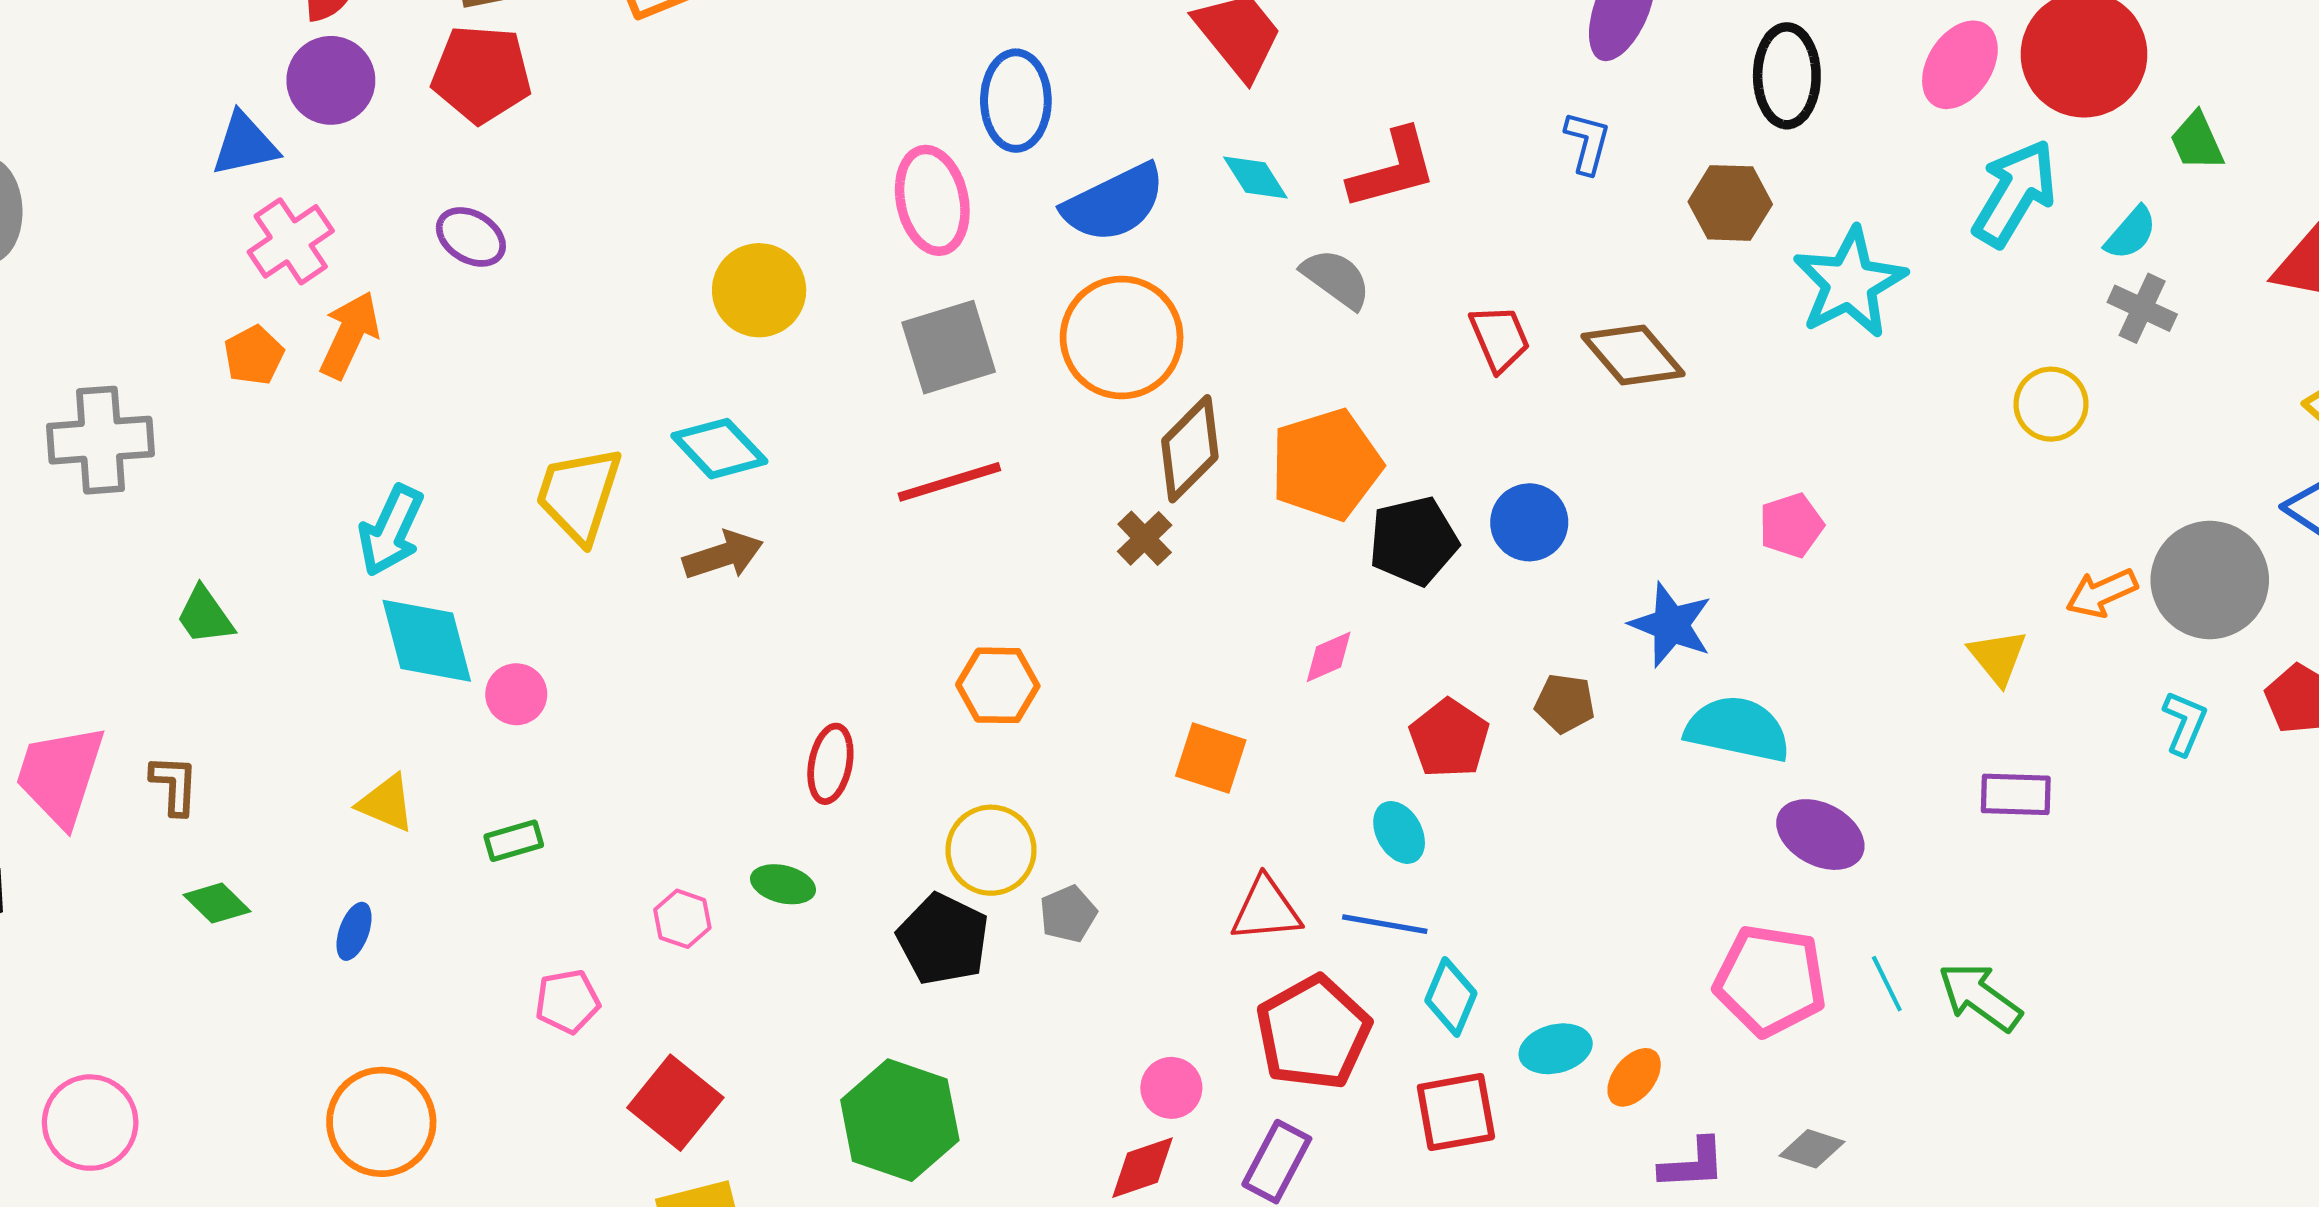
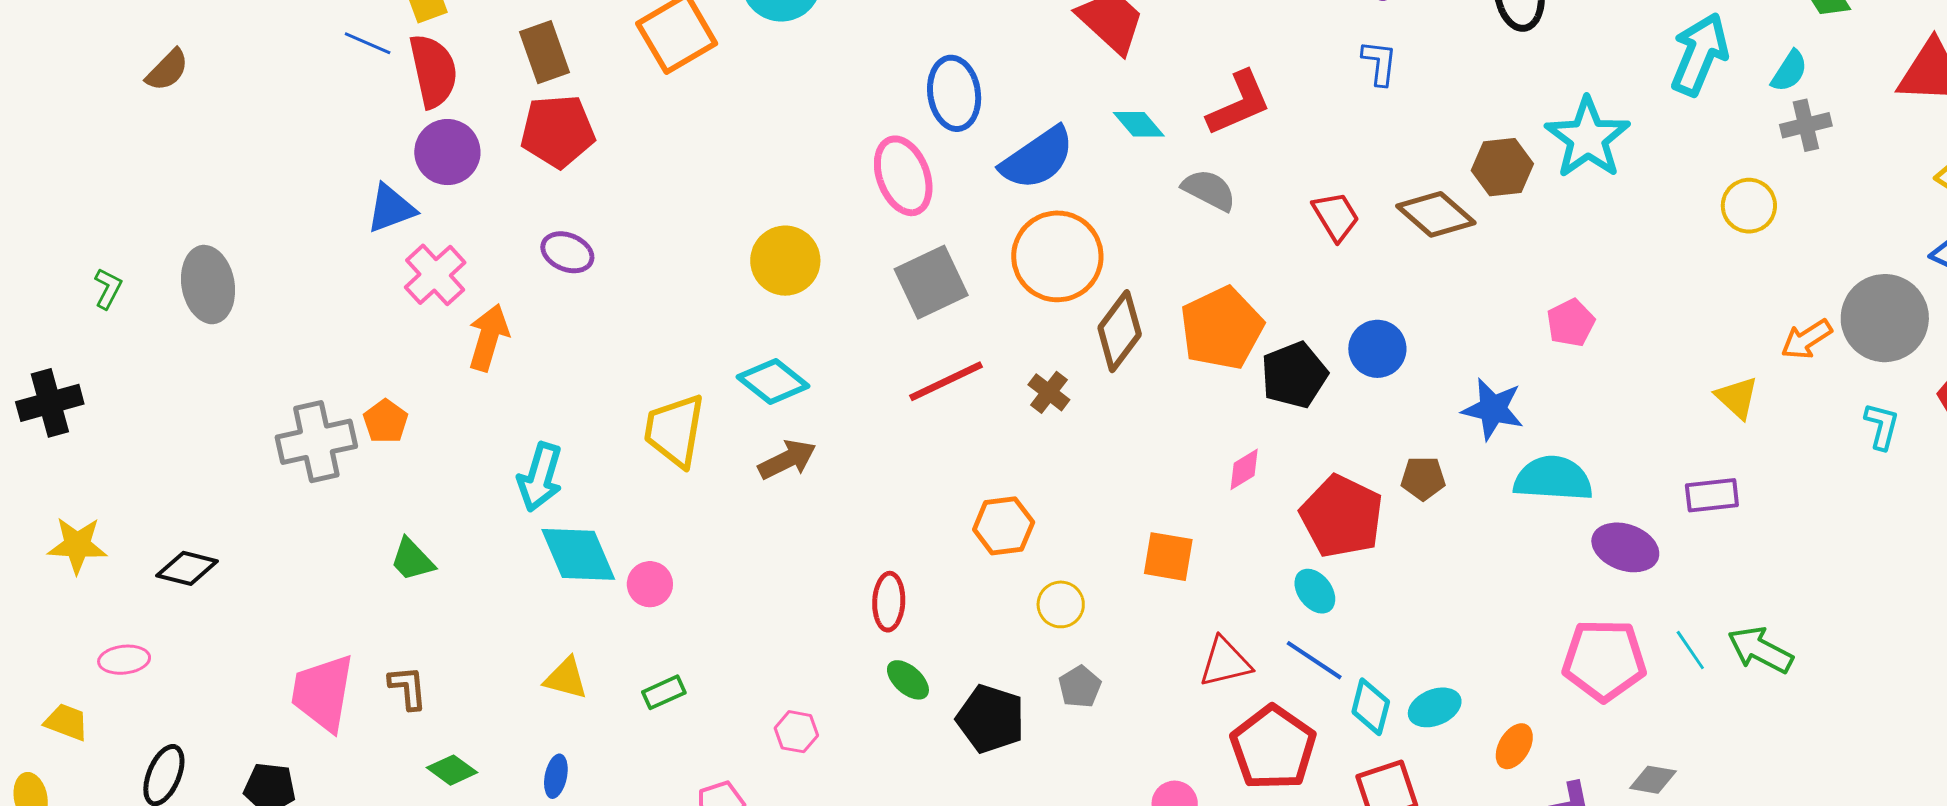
brown hexagon: (1730, 203) -> (1502, 167), moved
gray cross: (2142, 308) -> (1806, 125), turned -30
orange pentagon: (254, 355) -> (386, 421), moved
brown cross: (1145, 538) -> (1049, 392), moved
red pentagon: (1449, 738) -> (1342, 516), size x1.4
purple rectangle: (2016, 794) -> (1712, 495), moved
yellow circle: (991, 850) -> (1061, 604), moved, size x0.7
green ellipse: (783, 884) -> (908, 680), moved, turned 36
blue line: (1385, 924) -> (1314, 660), turned 32
cyan ellipse: (1556, 1049) -> (1435, 707), moved

